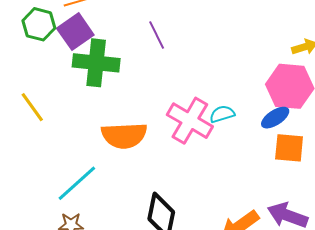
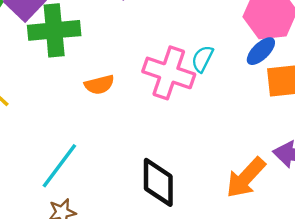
cyan semicircle: (222, 114) -> (202, 59), turned -35
orange semicircle: (124, 135) -> (99, 85), moved, size x0.6

